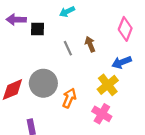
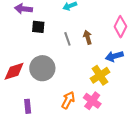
black square: (37, 29) -> (38, 27), moved
orange arrow: (69, 98) -> (68, 100), moved

